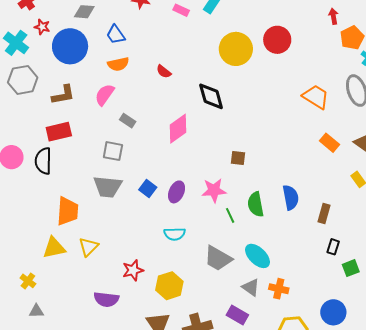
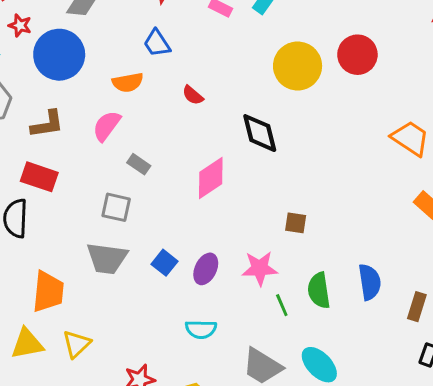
blue trapezoid: (116, 35) -> (157, 43), moved
red rectangle: (59, 132) -> (39, 177), turned 30

